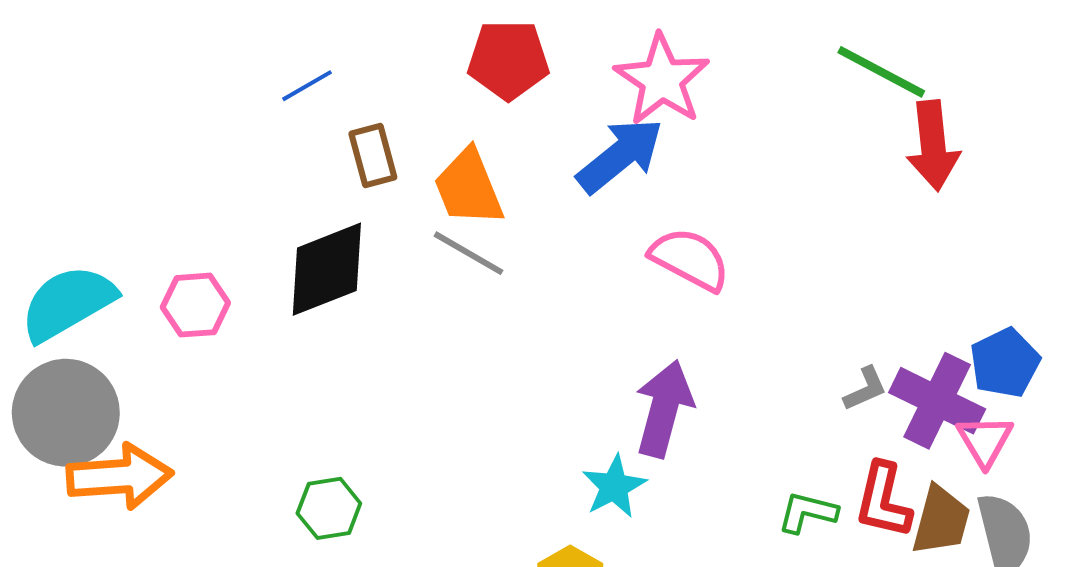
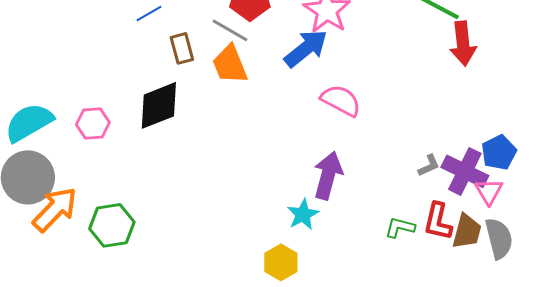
gray line: (469, 253) -> (230, 30), moved
orange arrow: (120, 476) -> (55, 209), turned -42
green hexagon: (329, 508) -> (112, 225), moved, size x1.4

